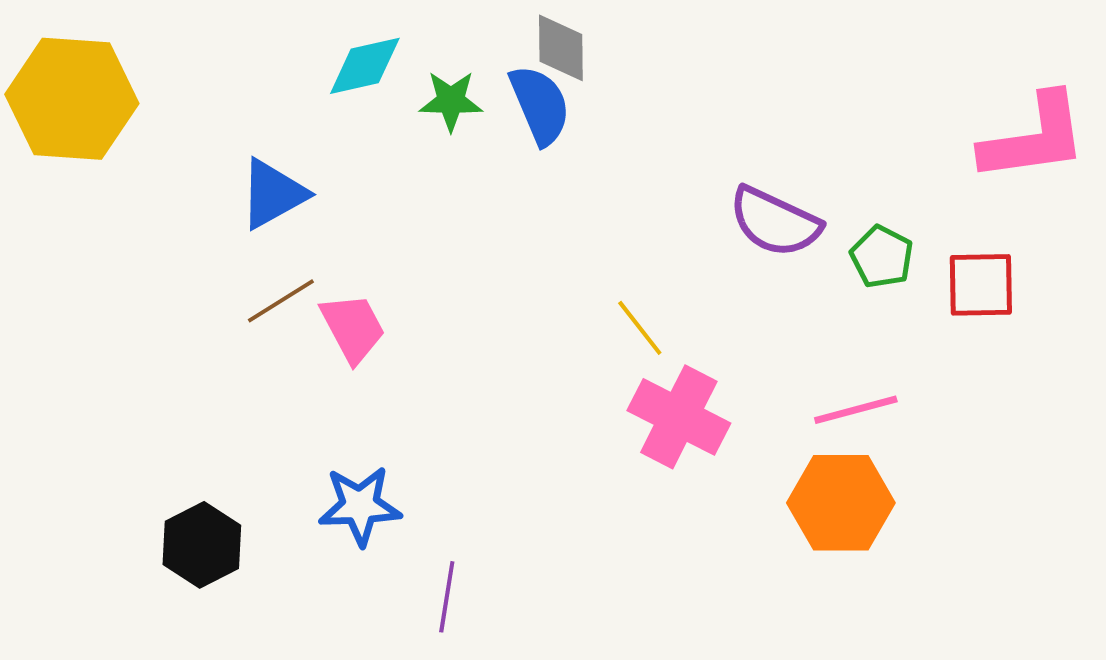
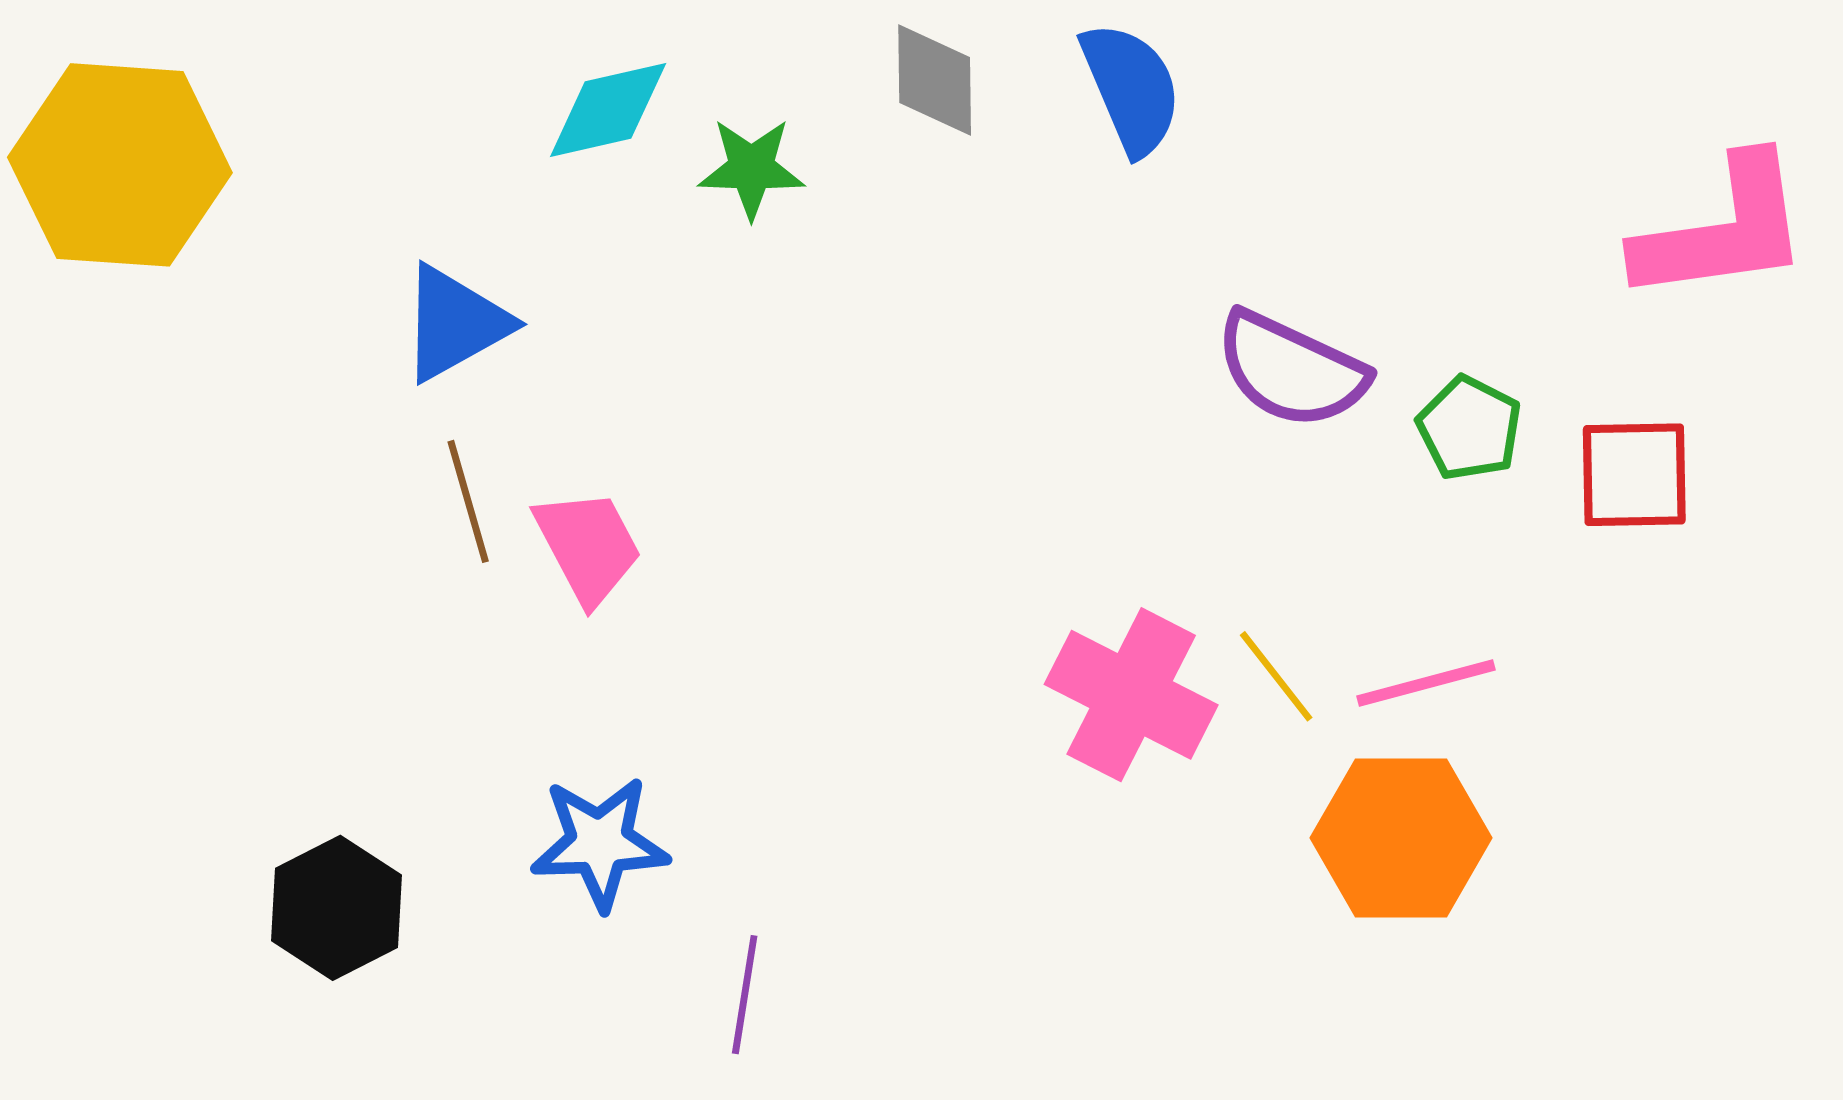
blue semicircle: (540, 105) -> (1131, 88), moved
brown line: (281, 301) -> (468, 501), turned -74
yellow line: (640, 328) -> (1276, 676), moved

